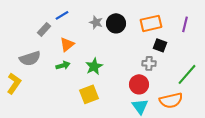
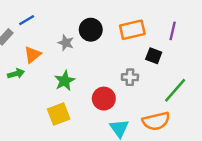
gray star: (96, 22) -> (66, 43), moved
black square: (160, 45) -> (154, 56), moved
green arrow: (63, 65) -> (16, 74), moved
red circle: (139, 84) -> (104, 99), moved

